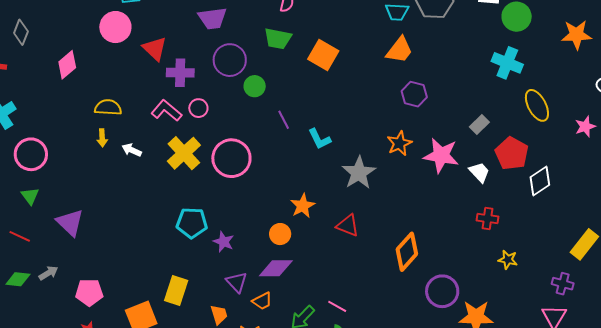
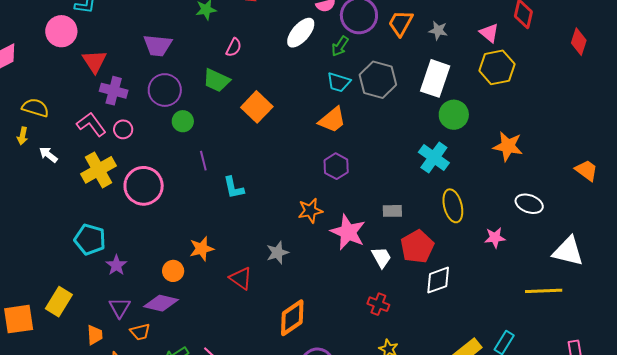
gray rectangle: (479, 125) -> (392, 211), turned 30
gray star: (359, 173) -> (277, 253), moved, size x0.7

